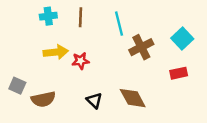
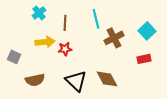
cyan cross: (48, 16) -> (39, 13), turned -32
brown line: (81, 17) -> (65, 23), moved
gray square: (17, 86) -> (14, 57), moved
black triangle: (94, 100) -> (76, 81), size x1.6

